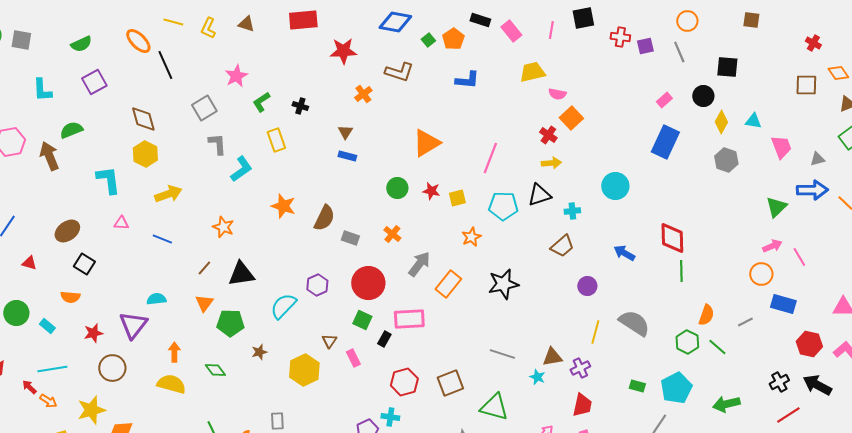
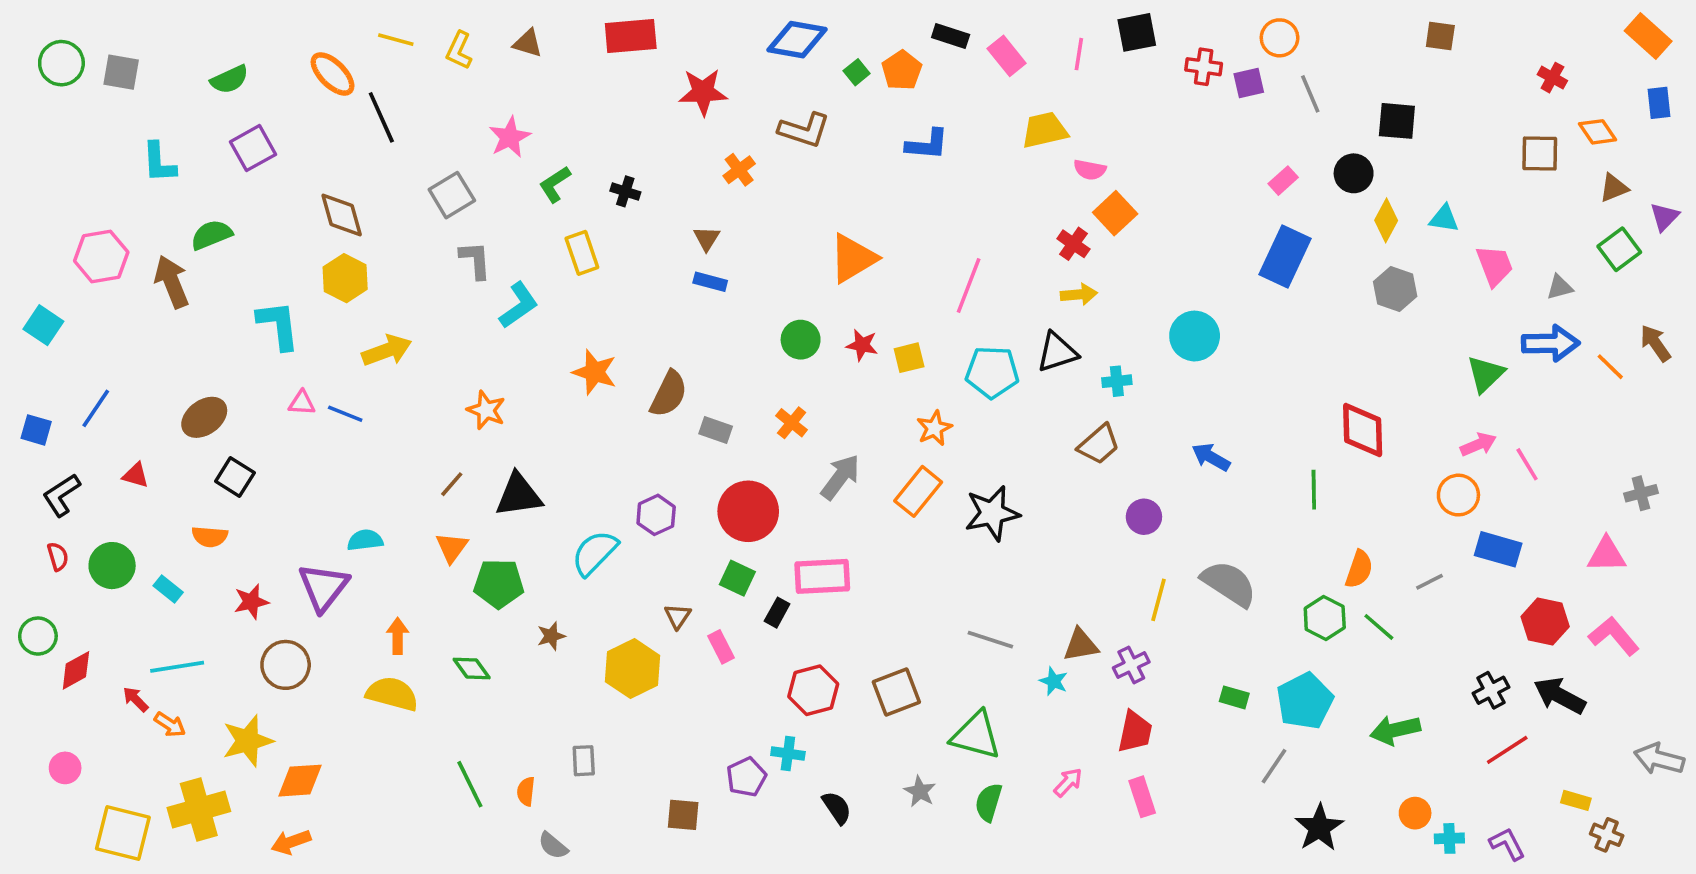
orange circle: (687, 21) -> (1280, 38), moved
red diamond: (672, 238) -> (1363, 430), moved
blue line: (162, 239) -> (345, 414), moved
orange rectangle: (448, 284) -> (918, 491), moved

